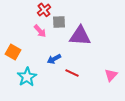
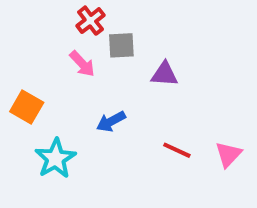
purple triangle: (80, 36) -> (165, 74), size x0.6
red line: (72, 73) -> (177, 150), moved

